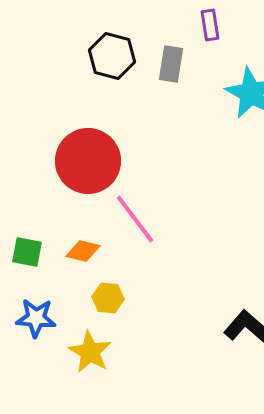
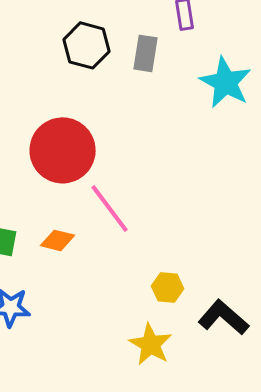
yellow hexagon: (108, 298) -> (168, 287), moved
yellow star: (90, 352) -> (151, 344), moved

